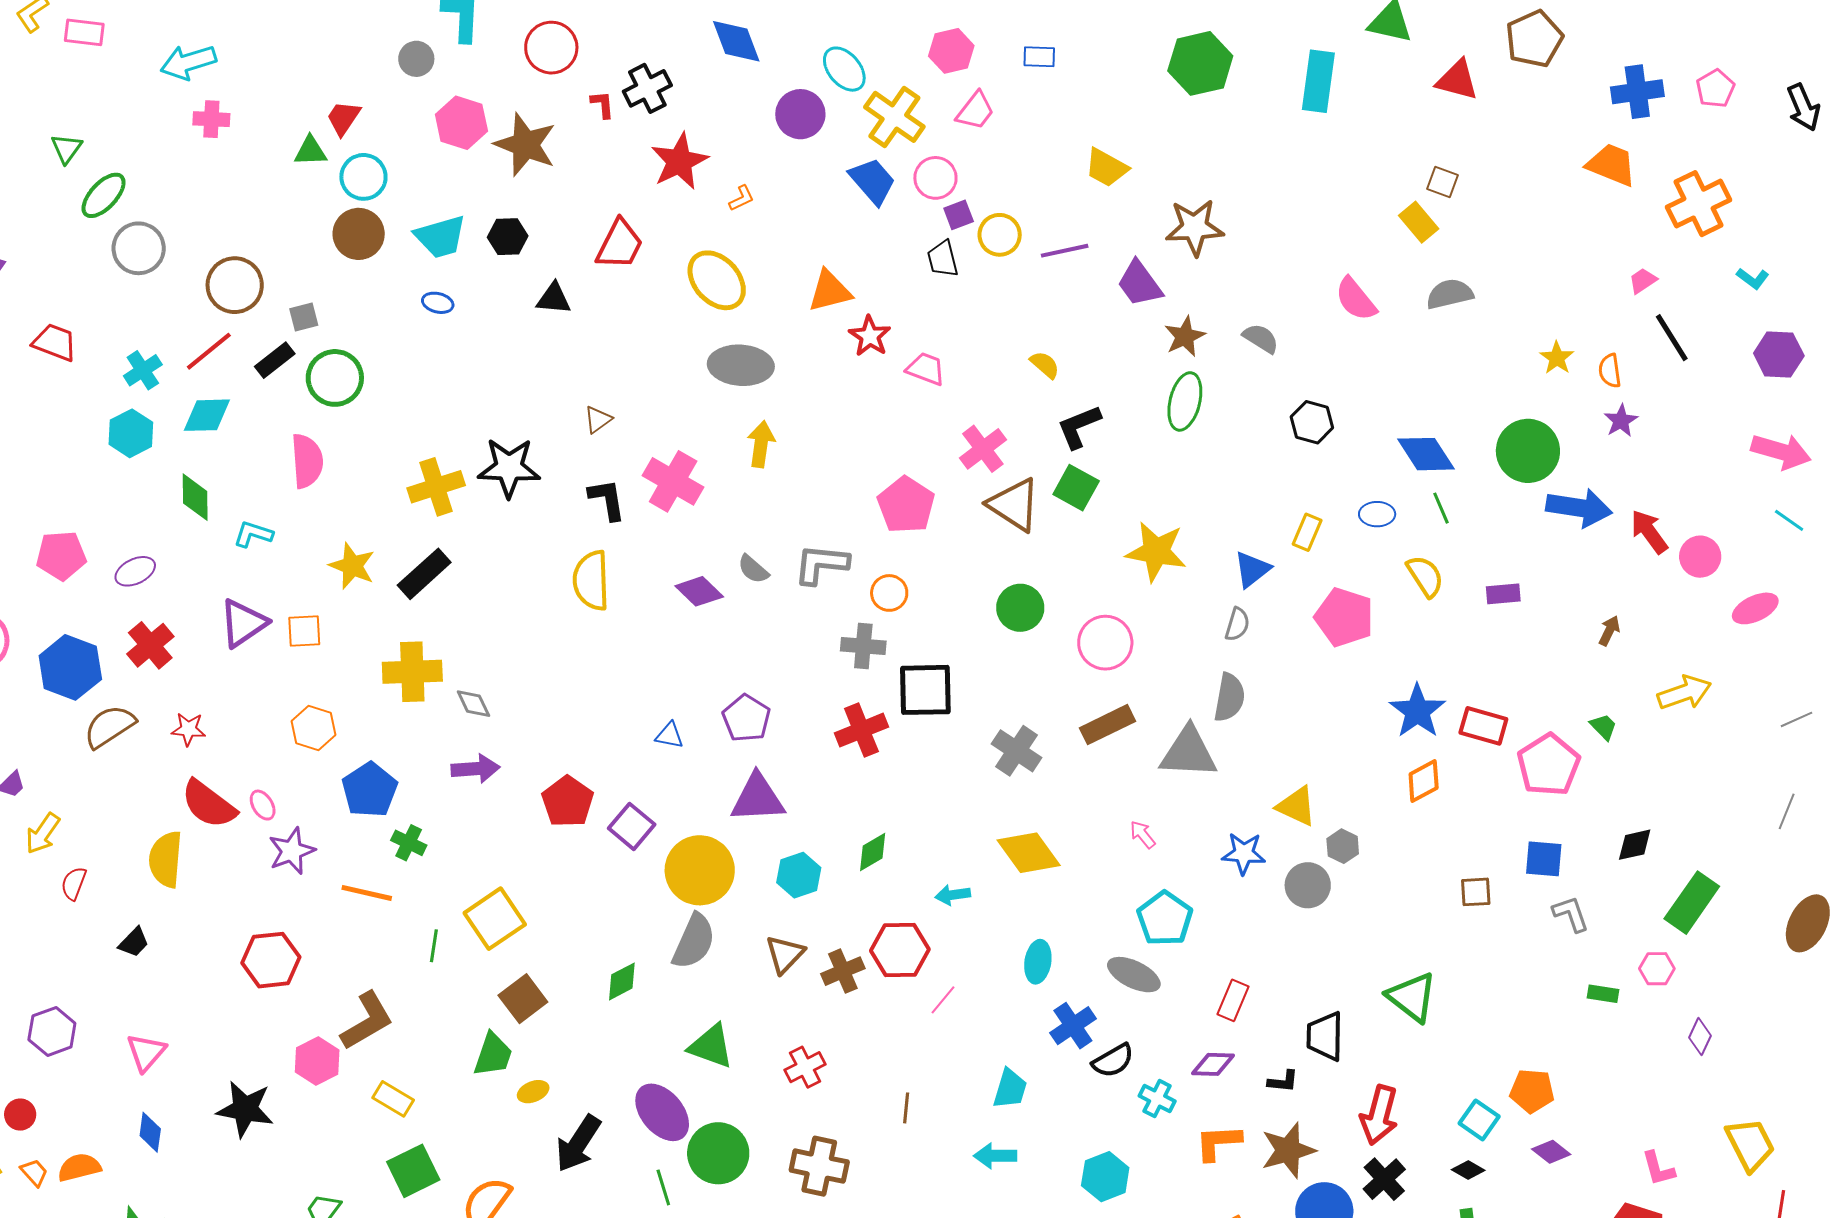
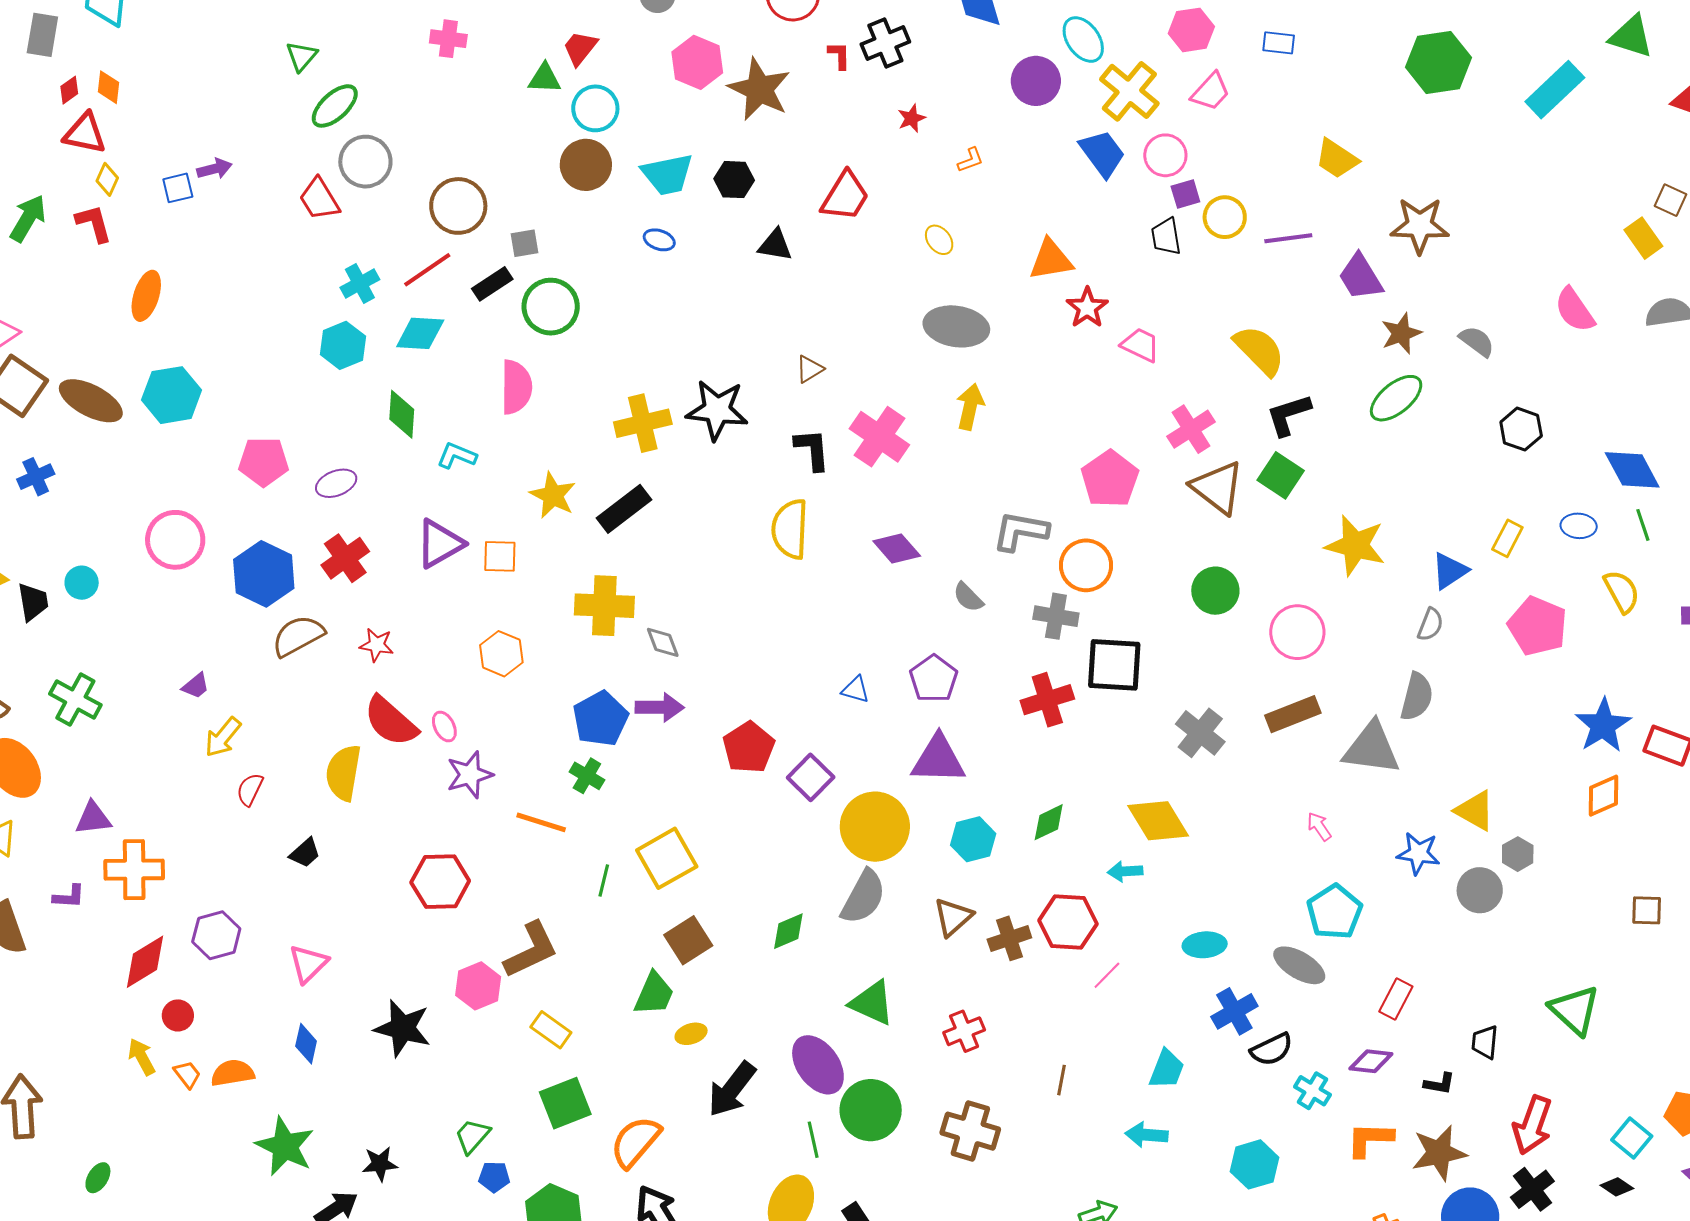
cyan rectangle: (1318, 81) -> (1555, 90), turned 34
red star: (679, 161) -> (912, 118), size x0.5
yellow ellipse: (717, 280) -> (939, 240), size x0.5
red trapezoid: (55, 342) -> (319, 199), moved, turned -147
yellow semicircle: (1045, 365) -> (1259, 350), size x1.8
green ellipse: (1185, 401) -> (1396, 398), turned 32
gray semicircle: (753, 569) -> (968, 597), moved
orange circle: (889, 593) -> (1086, 565), size x1.4
blue pentagon: (370, 790) -> (600, 719), moved
yellow diamond: (1029, 853) -> (1158, 821), moved
cyan ellipse: (1038, 962) -> (1205, 945), turned 72
black trapezoid: (1325, 1036) -> (1485, 1042), size x0.7

